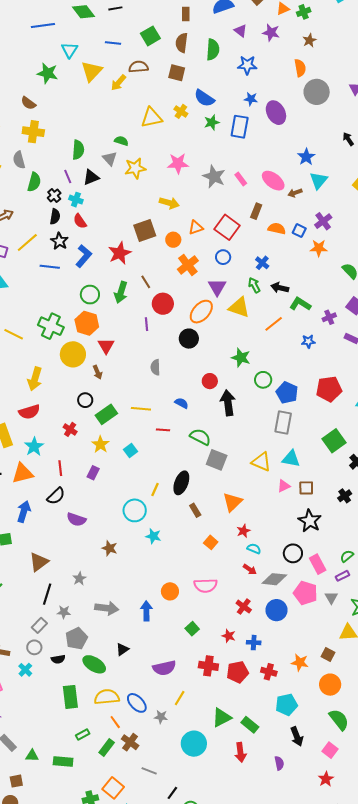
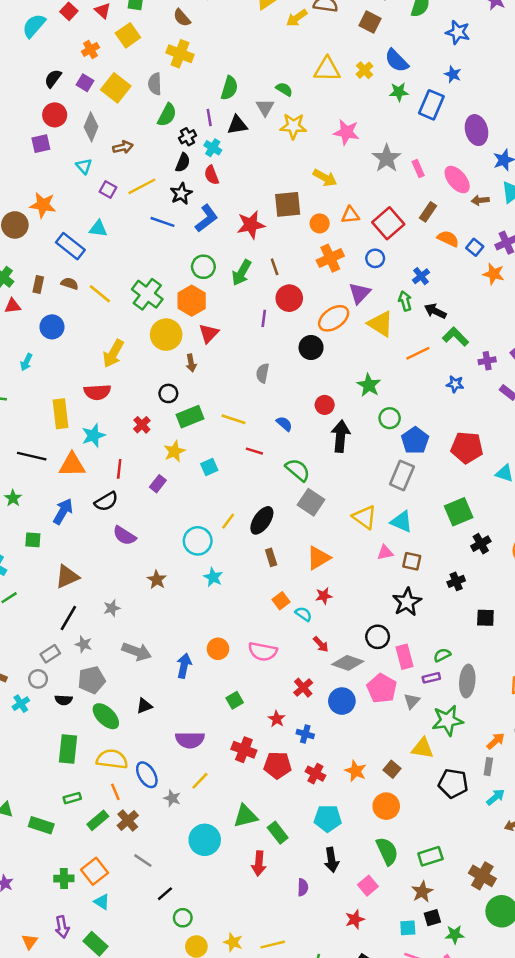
purple ellipse: (276, 113) -> (476, 130), moved
cyan semicircle: (254, 549) -> (303, 614), moved

